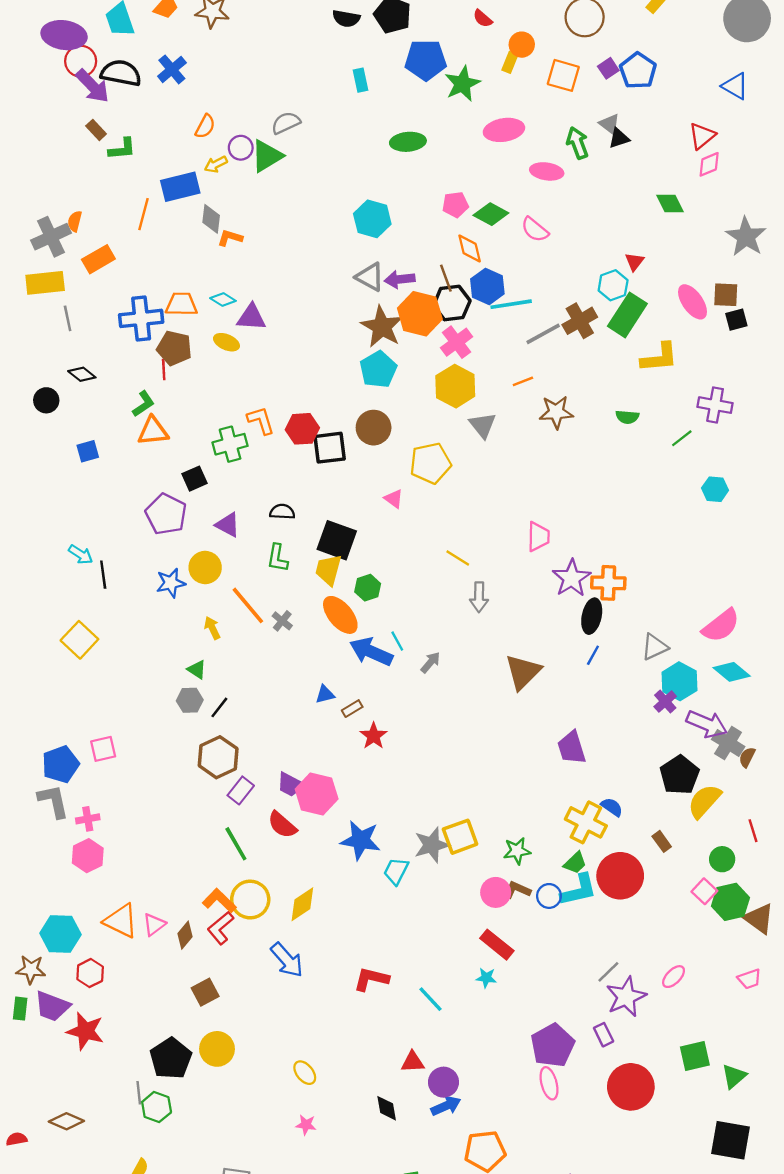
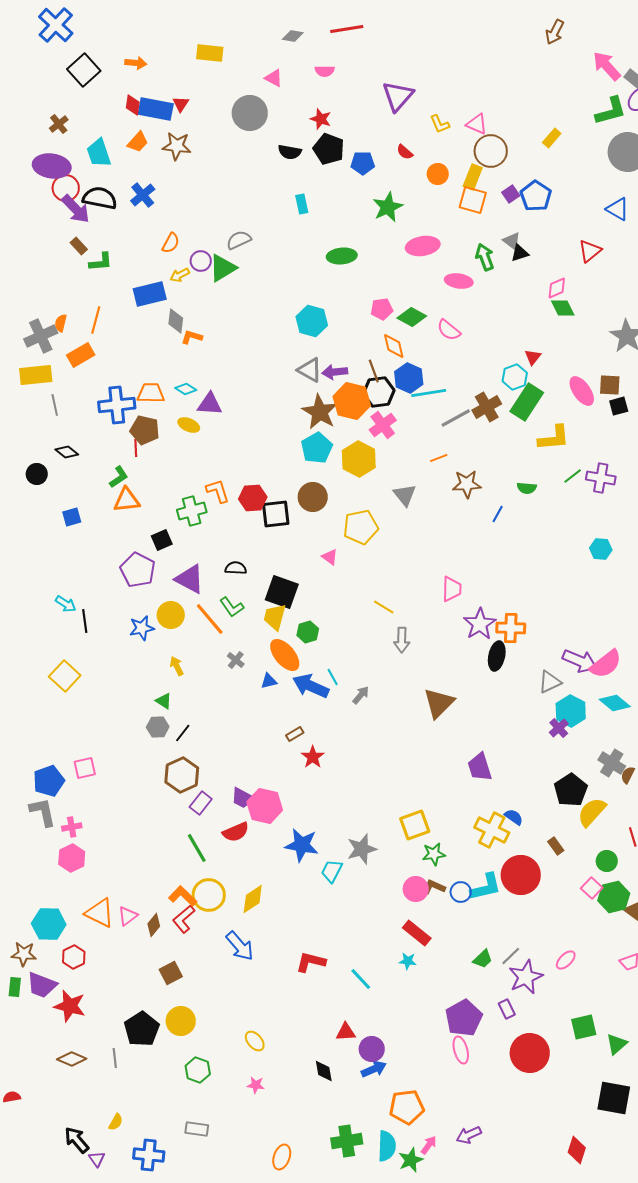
blue pentagon: (426, 60) -> (363, 163), moved, size x0.7
yellow rectangle: (510, 62) -> (473, 177), moved, size x1.4
pink diamond: (709, 164) -> (557, 288), moved
orange line: (143, 214) -> (96, 320), moved
yellow hexagon: (455, 386) -> (359, 459), moved
green line: (682, 438) -> (573, 476), moved
purple triangle: (228, 525) -> (190, 579), size x1.4
green L-shape: (277, 558) -> (232, 607), turned -45
orange line: (248, 605) -> (210, 619), moved
blue line: (593, 655) -> (498, 514), moved
blue triangle: (325, 694) -> (269, 681), moved
purple arrow: (707, 724) -> (580, 661), moved
red semicircle: (282, 825) -> (236, 832), turned -64
yellow square: (460, 837) -> (415, 825), moved
green trapezoid: (575, 863) -> (483, 959), moved
green hexagon: (157, 1107) -> (198, 1070), moved
brown diamond: (66, 1121) -> (72, 1059), moved

